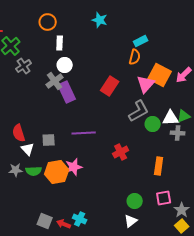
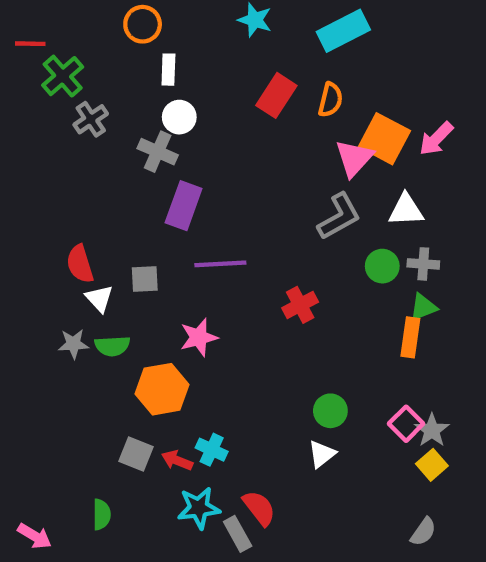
cyan rectangle: (141, 41) -> (343, 31), moved, size x1.6
gray cross: (55, 81) -> (158, 152), turned -30
red rectangle: (110, 86) -> (276, 95), moved
purple rectangle: (67, 92) -> (184, 206), moved, turned 45
green triangle: (184, 116) -> (423, 307), moved
white triangle: (171, 118) -> (406, 210), moved
green circle: (153, 124) -> (382, 266), moved
orange rectangle: (159, 166) -> (410, 337), moved
orange hexagon: (57, 172) -> (162, 389), moved
pink square: (164, 198) -> (406, 424), moved, turned -35

